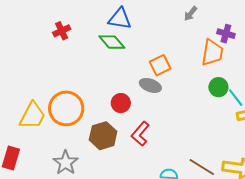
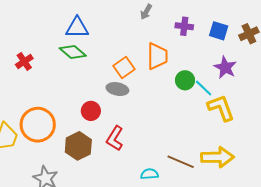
red cross: (62, 31) -> (24, 61), moved
orange trapezoid: (212, 53) -> (157, 56), moved

